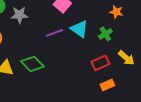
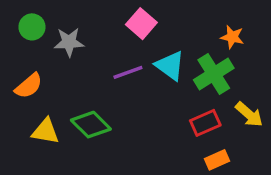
green cross: (105, 34) -> (214, 74), size x1.6

